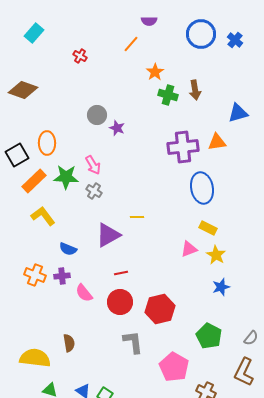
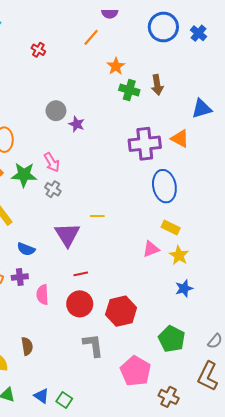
orange triangle: (217, 142) -> (180, 139), turned 36
purple triangle: (108, 235) -> (67, 235), turned -32
pink semicircle: (84, 293) -> (43, 295), turned 36

